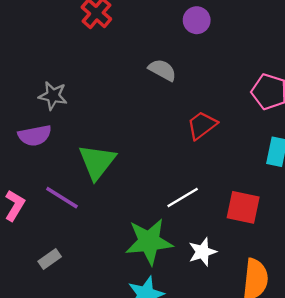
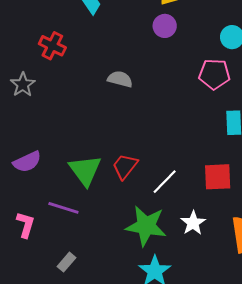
purple circle: (197, 20) -> (165, 26), moved
gray star: (53, 96) -> (23, 85), moved, turned -30
red trapezoid: (202, 125) -> (125, 166), moved
green star: (149, 242) -> (146, 226), turned 30

